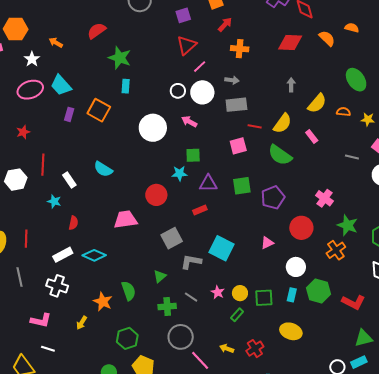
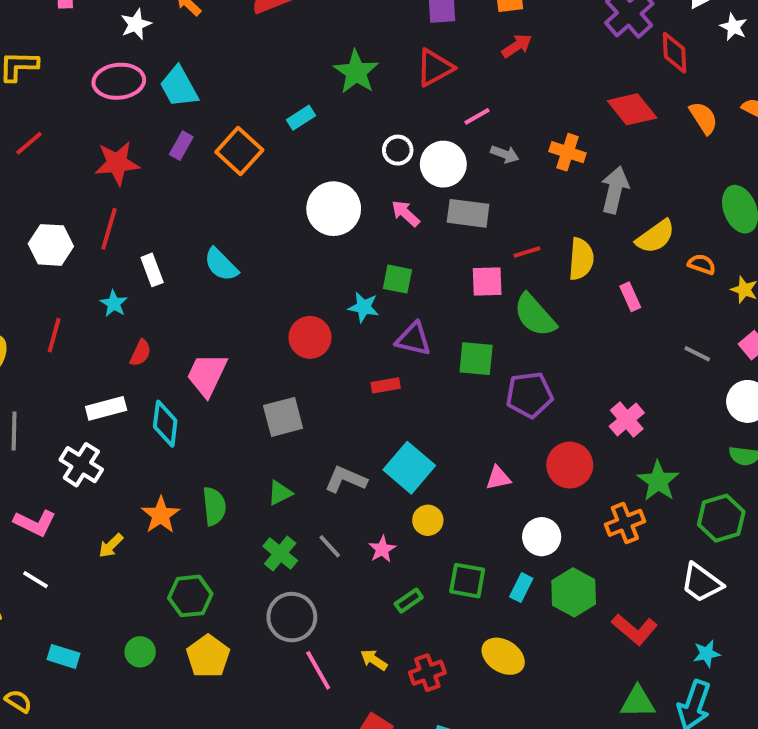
red diamond: (290, 43) -> (632, 109), turned 35
orange cross: (240, 49) -> (568, 152), moved
green star: (120, 58) -> (356, 72), moved
pink line: (200, 67) -> (477, 116), moved
gray arrow: (291, 85) -> (615, 190), size x1.6
cyan rectangle: (126, 86) -> (301, 118), turned 40
gray rectangle: (236, 105) -> (468, 213), moved
yellow semicircle: (283, 123) -> (581, 259), turned -45
red line: (255, 126) -> (527, 252), turned -40
red star: (23, 132) -> (117, 163), moved, size x1.6
green semicircle: (280, 155) -> (535, 315), moved
pink trapezoid: (125, 220) -> (207, 375), moved, turned -70
gray square: (172, 238) -> (283, 417), moved
red line: (26, 239) -> (54, 335), moved
cyan diamond: (94, 255) -> (165, 424), turned 60
yellow circle: (240, 293) -> (428, 520), moved
green cross: (167, 307) -> (280, 553), turned 30

